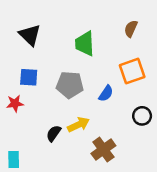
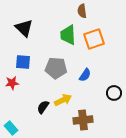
brown semicircle: (131, 29) -> (82, 11), moved, turned -32
orange square: (132, 71) -> (94, 39), moved
brown cross: (103, 150) -> (83, 120), turned 30
cyan rectangle: (14, 159) -> (11, 128), turned -40

